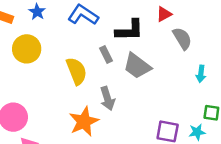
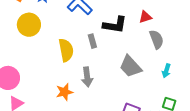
gray trapezoid: (137, 66) -> (130, 66), moved
orange star: (84, 122) -> (64, 92), size x0.7

